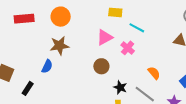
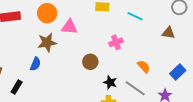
cyan line: (137, 28) -> (135, 16), moved
pink triangle: (105, 37) -> (69, 27), moved, turned 36
pink cross: (128, 48) -> (116, 42), turned 32

